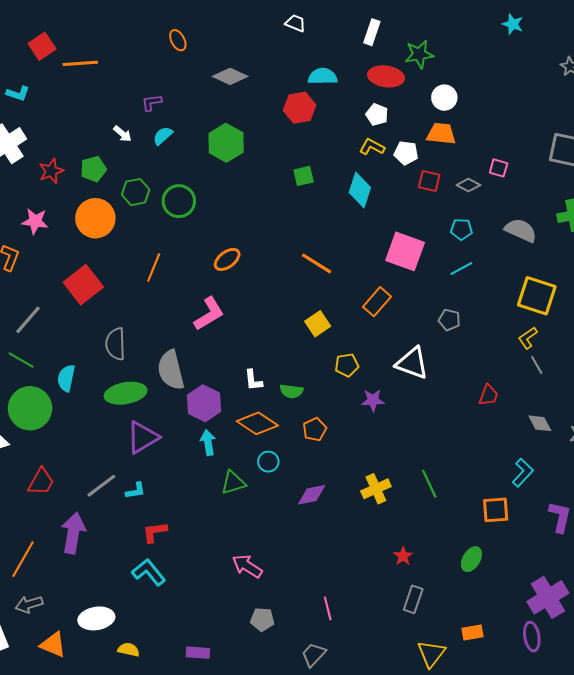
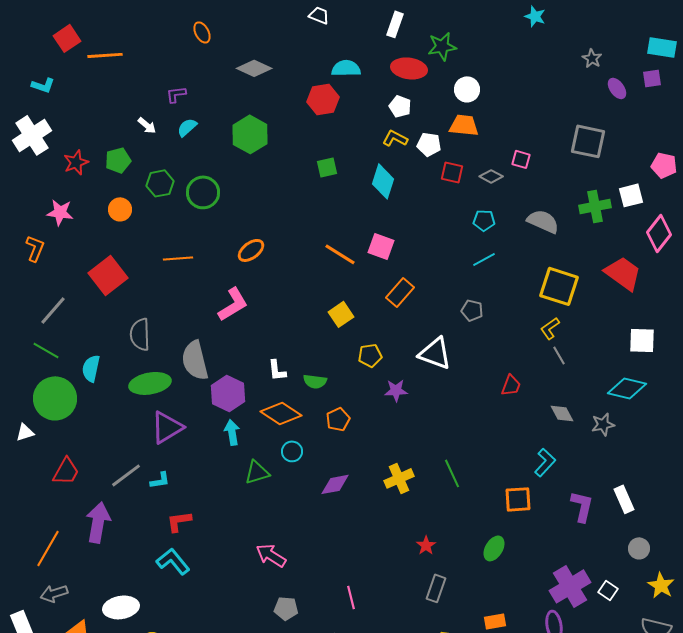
orange circle: (95, 218) -> (120, 209), size x0.6
pink square: (405, 251) -> (381, 246), moved, size x0.7
orange line: (154, 267) -> (178, 258), turned 64

